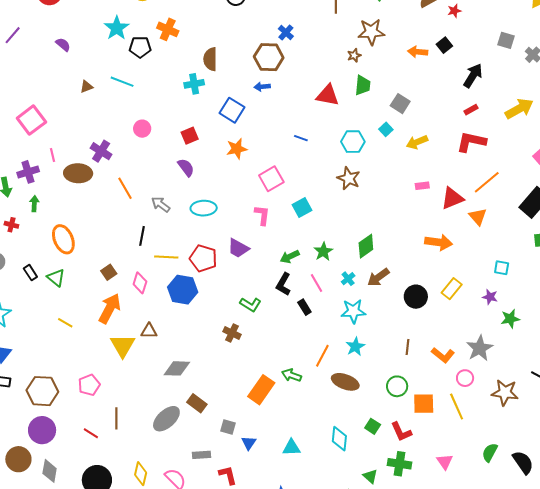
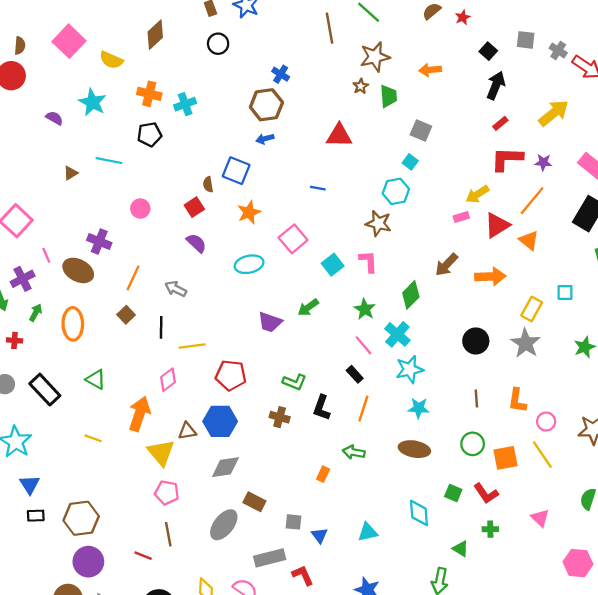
purple semicircle: (63, 45) -> (54, 118), moved
black square: (444, 45) -> (488, 51), moved
black pentagon: (140, 47) -> (149, 134), moved
brown semicircle: (210, 59) -> (208, 184), moved, size x0.6
cyan cross: (194, 84) -> (185, 104), moved
green trapezoid: (363, 85) -> (389, 96), moved
cyan hexagon: (353, 142) -> (396, 191), moved
yellow arrow: (417, 142) -> (477, 194), moved
brown ellipse: (78, 173) -> (78, 270), turned 36
orange line: (125, 188) -> (133, 278), turned 65
green arrow: (34, 204) -> (36, 313), turned 35
cyan ellipse: (204, 208) -> (249, 264), moved
pink L-shape: (262, 215) -> (368, 261), moved
orange ellipse: (63, 239) -> (73, 324), moved, turned 32
green arrow: (290, 257) -> (308, 307), moved
red pentagon: (203, 258) -> (231, 375), moved
brown square: (109, 272) -> (126, 315), moved
black rectangle: (30, 273) -> (45, 390), size x1.8
brown arrow: (378, 277) -> (446, 265), moved
green triangle: (56, 278) -> (96, 379), moved
cyan cross: (348, 279) -> (397, 334), size x1.6
pink diamond: (140, 283) -> (168, 380), turned 45
black L-shape: (283, 284) -> (322, 408), moved
yellow rectangle: (452, 289) -> (532, 309), moved
blue hexagon: (183, 290) -> (220, 421), moved
purple star: (490, 297) -> (543, 162), moved
cyan star: (355, 347) -> (419, 408), turned -30
gray star: (480, 348) -> (526, 343), moved
orange L-shape: (443, 355) -> (517, 400), turned 70
orange line: (322, 356) -> (363, 409), moved
pink pentagon: (89, 385) -> (167, 493), moved, turned -30
orange rectangle: (261, 390) -> (323, 474), size x0.5
gray rectangle: (201, 455) -> (270, 558), size x1.5
green cross: (399, 464) -> (490, 529), size x0.6

